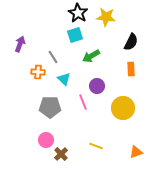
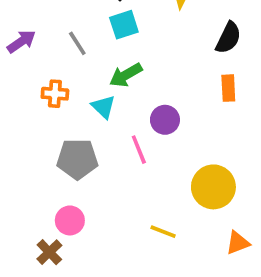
purple arrow: (20, 44) -> (21, 41), turned 35
green arrow: (91, 56) -> (126, 75), moved
gray line: (53, 57) -> (77, 43), moved
yellow circle: (123, 108) -> (213, 187), moved
brown cross: (61, 154) -> (49, 252), moved

